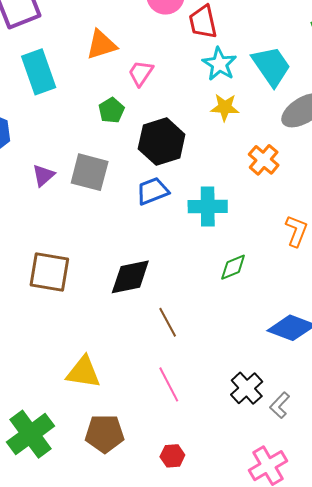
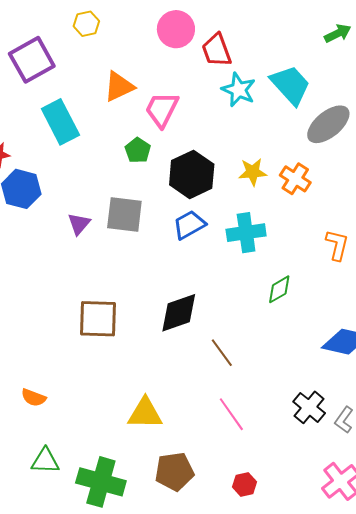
pink trapezoid: (141, 73) -> (162, 109), size x1.4
yellow star: (225, 107) -> (253, 172), moved
green cross: (30, 434) -> (101, 482), turned -30

